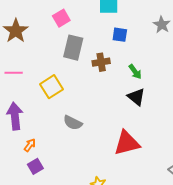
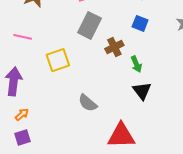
brown cross: (101, 62) -> (114, 47), turned -30
green arrow: (135, 72) -> (136, 64), moved
gray semicircle: (73, 123) -> (88, 103), moved

